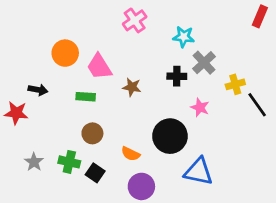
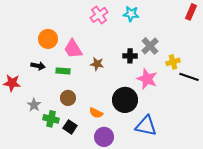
cyan star: (184, 37) -> (131, 14), moved
black arrow: (38, 90) -> (38, 66), moved
black line: (257, 105) -> (189, 77), turned -36
pink star: (200, 108) -> (147, 79), size x1.5
gray star: (34, 162) -> (34, 105), moved

